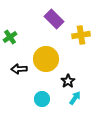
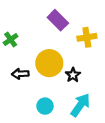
black star: (68, 81) -> (73, 75), moved
cyan arrow: (75, 98) -> (80, 105), size x1.6

